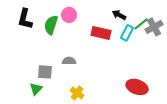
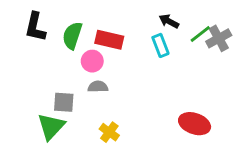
pink circle: (69, 15) -> (92, 61), moved
red rectangle: (101, 33) -> (109, 40), moved
cyan rectangle: (127, 33) -> (160, 45), moved, turned -49
green triangle: (36, 89) -> (51, 126), size x1.5

